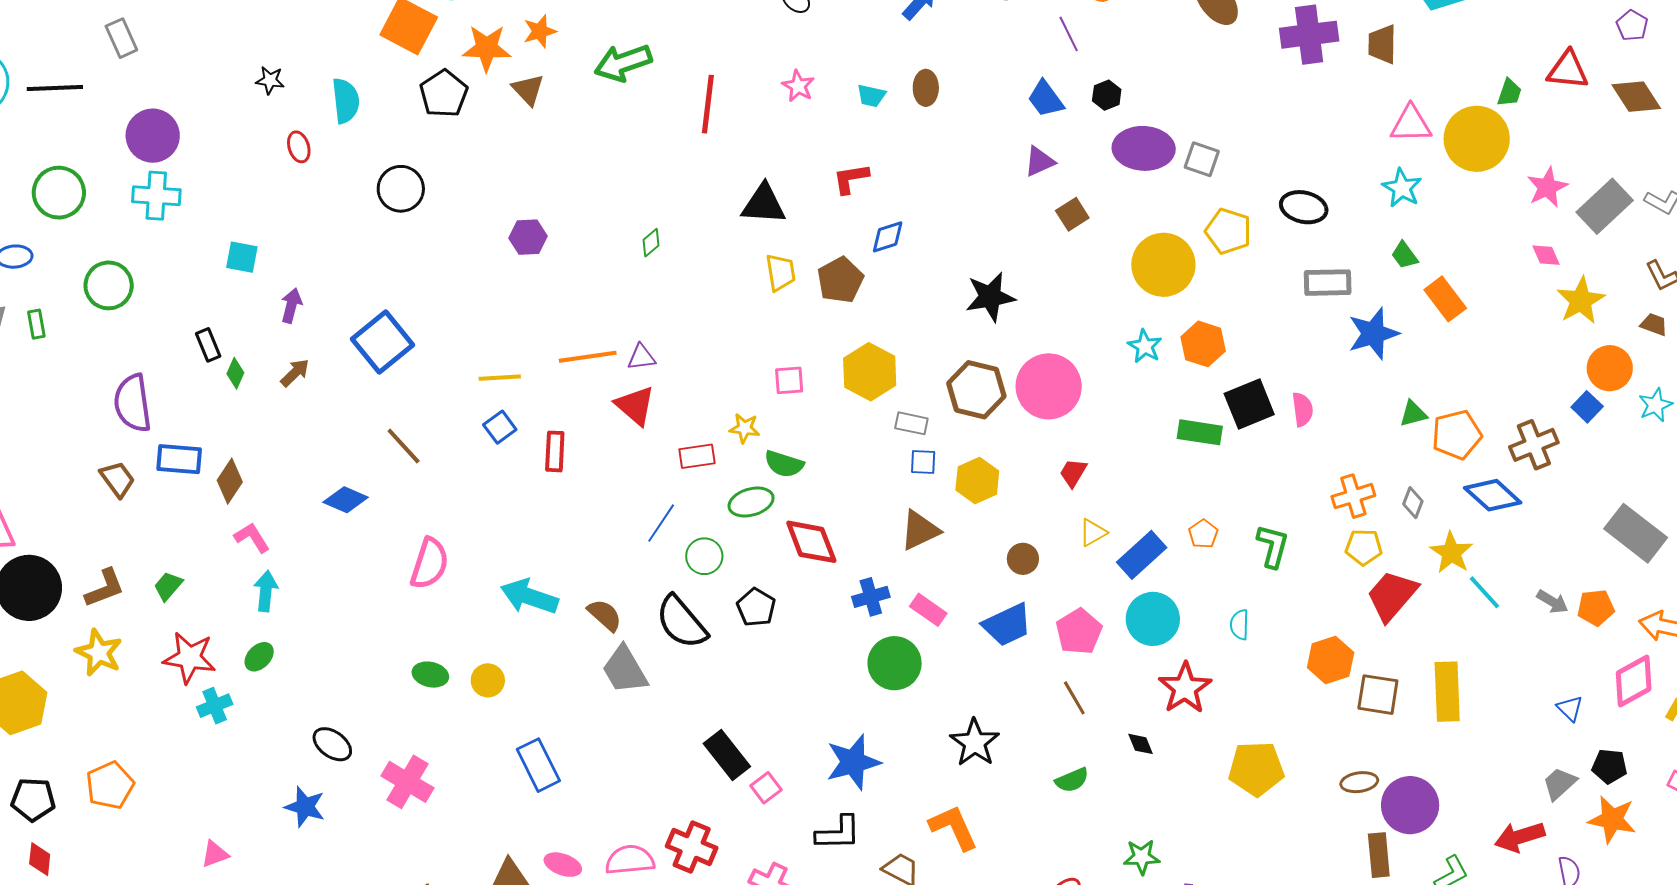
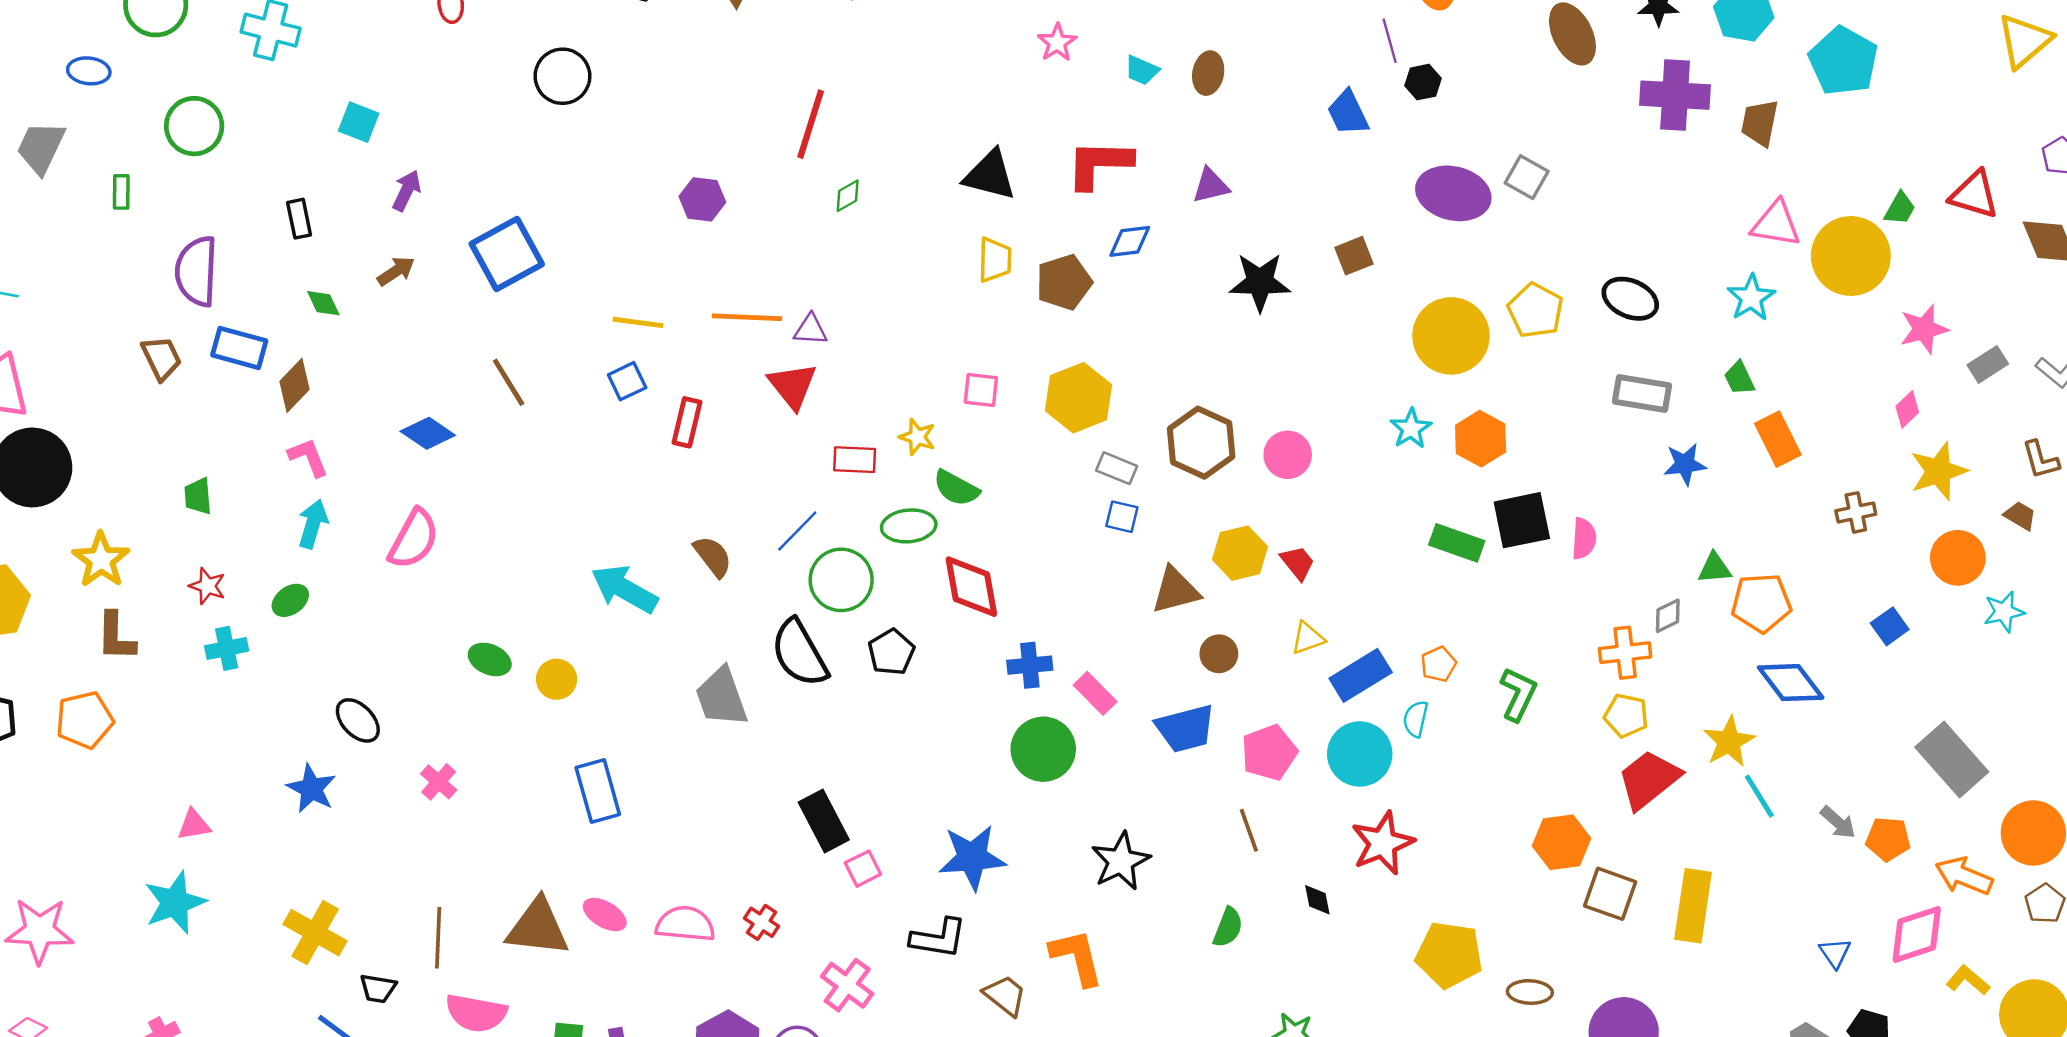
black hexagon: (1107, 95) -> (1423, 82), moved
red line: (708, 104) -> (811, 124), moved
gray square: (1202, 159) -> (1527, 177), moved
purple triangle: (1039, 161) -> (1211, 186), moved
red L-shape: (851, 178) -> (1099, 164), size x1.5
gray rectangle: (1605, 206) -> (1988, 364), size x0.6
purple hexagon: (528, 237) -> (702, 199), moved
pink diamond: (1546, 255) -> (1907, 409), turned 60
black star: (990, 297) -> (1260, 282), moved
green rectangle: (36, 324) -> (121, 192), moved
blue star: (1373, 334) -> (1685, 464), size x0.7
green diamond: (235, 373) -> (323, 303), moved, turned -60
pink circle: (1049, 386) -> (1288, 455), size x0.6
blue square: (1587, 407) -> (1890, 626), moved
brown cross: (1534, 445) -> (1856, 512), moved, size x0.7
red trapezoid: (1073, 473) -> (1298, 563), turned 100
yellow hexagon: (977, 481) -> (1240, 553), moved
gray diamond: (1413, 503) -> (1668, 616), moved, turned 32
brown triangle: (920, 530) -> (1176, 590), moved
green circle: (704, 556) -> (841, 580), size x1.4
pink semicircle: (430, 563) -> (414, 539), moved
green trapezoid: (168, 586) -> (198, 496), turned -56
brown L-shape: (105, 588) -> (116, 637), moved, turned 102
brown semicircle: (605, 615) -> (713, 556), moved
cyan semicircle: (1240, 625) -> (1416, 719), moved
red star: (190, 658) -> (207, 586), size x0.6
green semicircle: (1072, 780) -> (1228, 927), turned -56
pink cross: (407, 782) -> (439, 782), size x0.6
brown ellipse: (1359, 782) -> (1530, 992), moved
red cross: (692, 847) -> (762, 922), size x0.6

